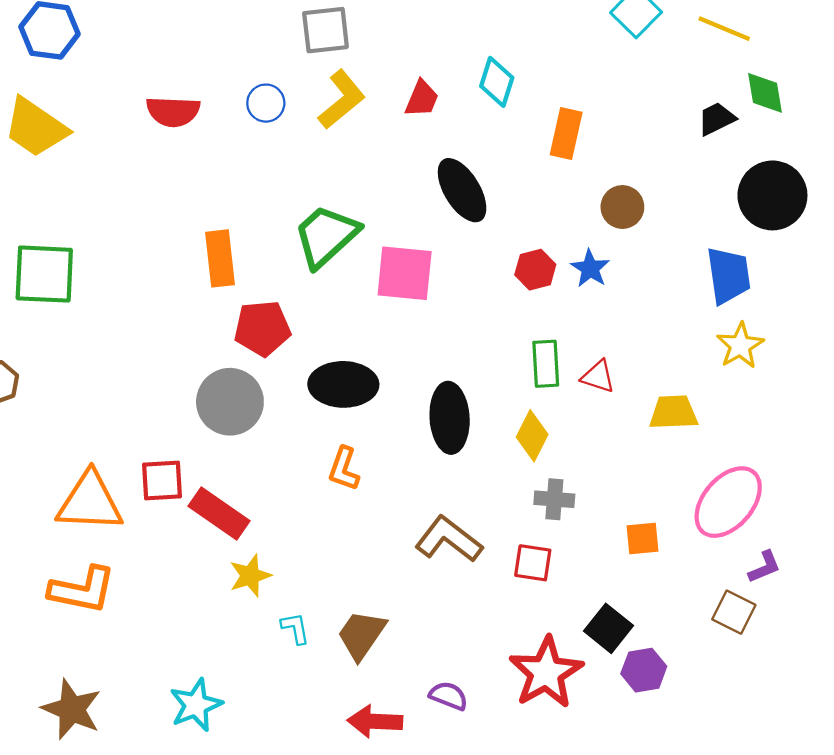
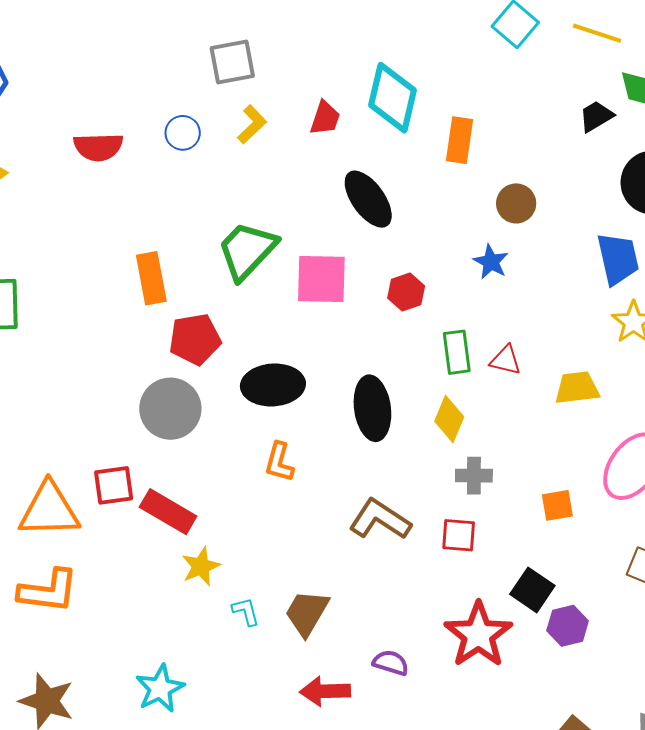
cyan diamond: (497, 82) -> (393, 98), size x1.5
yellow L-shape: (342, 100) -> (252, 124), size x0.7
red hexagon: (535, 270) -> (406, 292), moved

